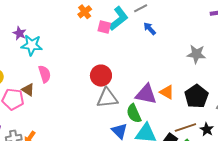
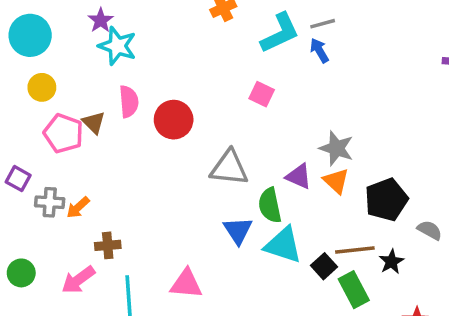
pink square: (104, 27) -> (262, 94), moved
blue arrow: (150, 29) -> (319, 50), moved
gray star: (196, 54) -> (336, 148), moved
red circle: (101, 76) -> (174, 120), moved
purple triangle: (146, 94) -> (299, 176), size x0.7

